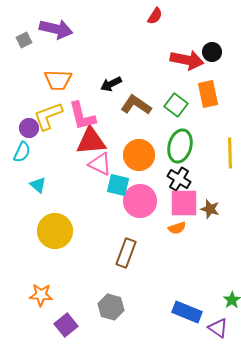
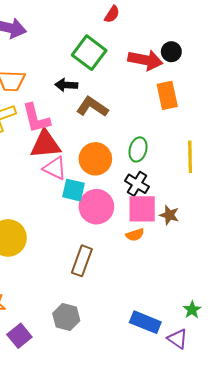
black arrow: (111, 84) -> (66, 85), turned 30
green square: (176, 105) -> (89, 53), moved, size x1.4
green ellipse: (180, 146) -> (138, 149), size x0.7

